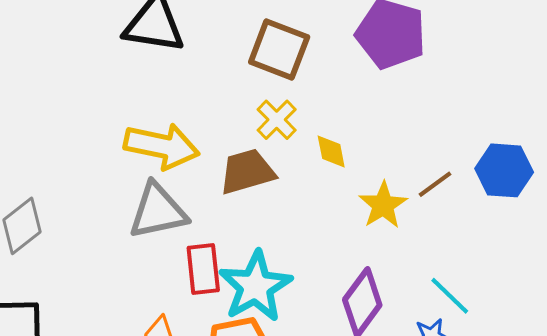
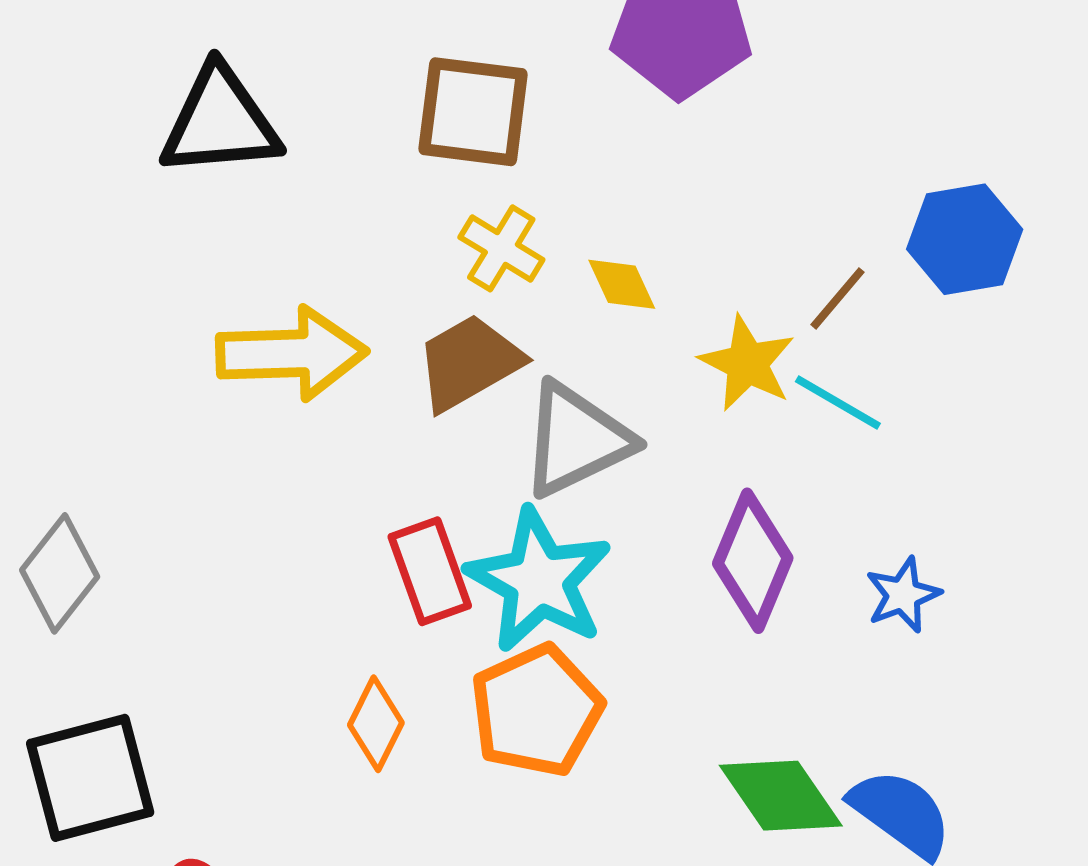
gray triangle: (158, 211) -> (576, 440), moved
cyan line: (450, 296) -> (838, 402), moved

